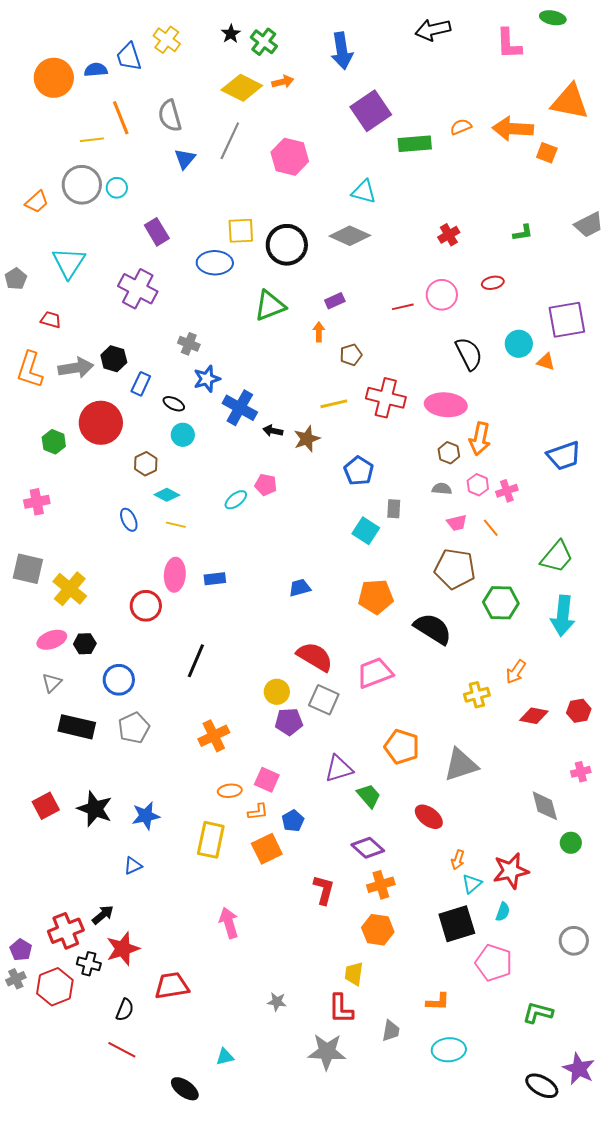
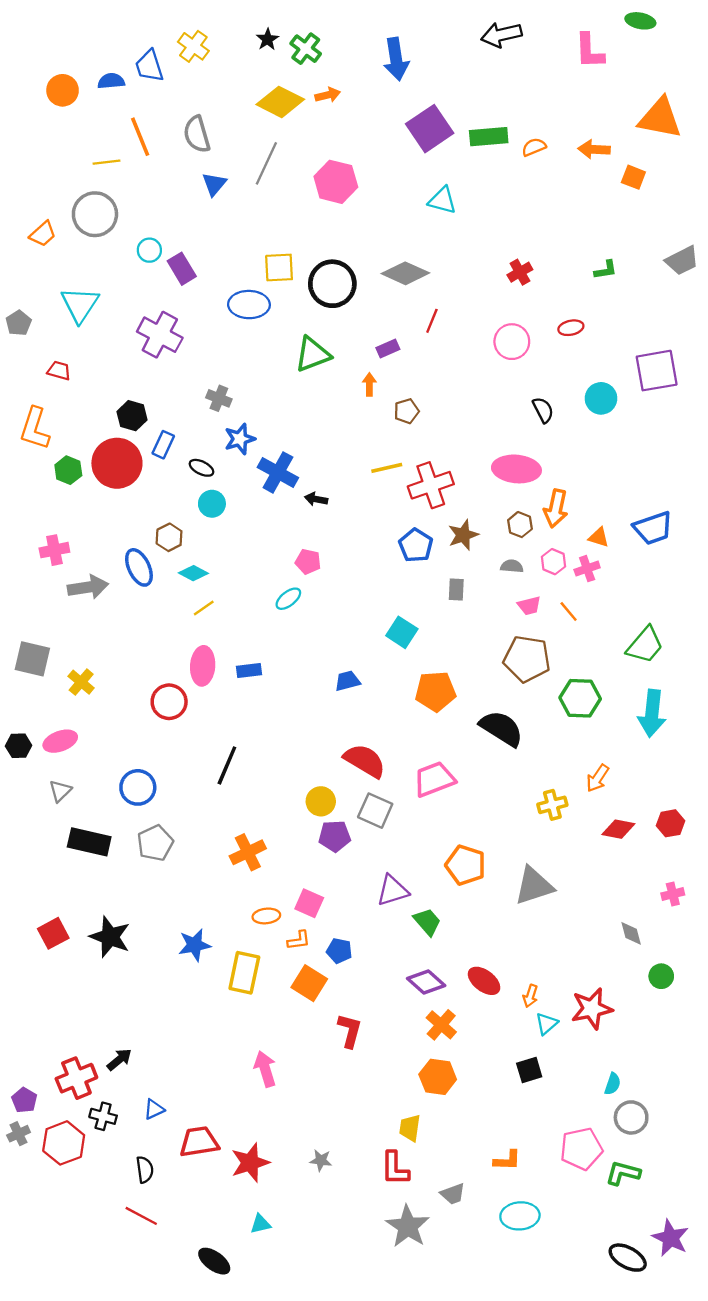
orange circle: (54, 78) -> (63, 90), size x0.7
orange arrow: (513, 129) -> (594, 149), size x0.7
green rectangle: (415, 144) -> (489, 137), moved
cyan circle: (117, 188) -> (149, 250), moved
cyan triangle: (364, 192) -> (442, 200), moved
red line: (403, 307) -> (432, 321), moved, turned -55
black semicircle: (469, 354) -> (543, 410), size x0.7
orange triangle: (546, 362) -> (599, 537), moved
gray arrow: (76, 368) -> (88, 587), moved
red cross: (386, 398) -> (431, 485), moved, turned -33
red circle: (101, 423) -> (117, 463), moved
brown star: (307, 439) -> (463, 535), moved
green hexagon: (54, 442) -> (68, 470), moved
cyan ellipse: (236, 500) -> (288, 599), moved
pink cross: (37, 502) -> (54, 550), moved
blue ellipse: (129, 520) -> (139, 567), moved, size x1.4
yellow line: (176, 525) -> (204, 608), turned -48
cyan square: (366, 531) -> (402, 632), moved
yellow cross: (70, 589) -> (81, 682), size x0.7
black hexagon: (85, 644) -> (19, 746), moved
gray diamond: (545, 806) -> (631, 933), size x0.7
blue star: (146, 816) -> (195, 945), moved
red ellipse: (429, 817) -> (484, 981), moved
blue pentagon: (293, 821) -> (339, 951), turned -30
orange square: (267, 849) -> (309, 983), turned -32
blue triangle: (133, 866) -> (154, 1109), moved
orange cross: (381, 885) -> (441, 1025), turned -32
red L-shape: (324, 890) -> (350, 1031), moved
cyan semicircle: (503, 912) -> (613, 1084), moved
black square: (457, 924) -> (529, 1070), size x0.6
gray circle: (574, 941) -> (631, 1117), moved
red star: (123, 949) -> (250, 1163), moved
pink pentagon: (494, 963) -> (581, 1149), moved, turned -30
black semicircle: (125, 1010) -> (145, 1170), turned -30
gray trapezoid: (391, 1031) -> (453, 1194), turned 60
gray star: (327, 1052) -> (408, 1226), moved, turned 30

